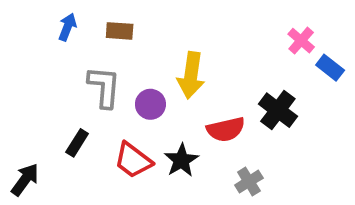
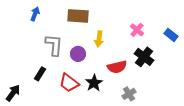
brown rectangle: (120, 31) -> (78, 16), moved, size x1.5
pink cross: (301, 41) -> (137, 30), moved
yellow arrow: (191, 75) -> (99, 39), size x0.7

